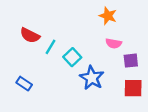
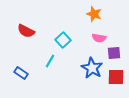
cyan line: (50, 47) -> (50, 61), moved
cyan square: (72, 57) -> (63, 40), moved
blue star: (92, 78) -> (92, 68), moved

